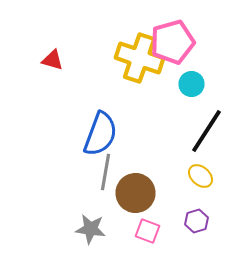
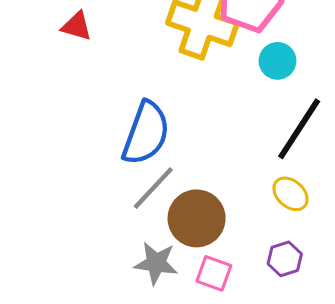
gray line: (106, 172) -> (153, 188), turned 33
gray star: (90, 229) -> (156, 263), moved

